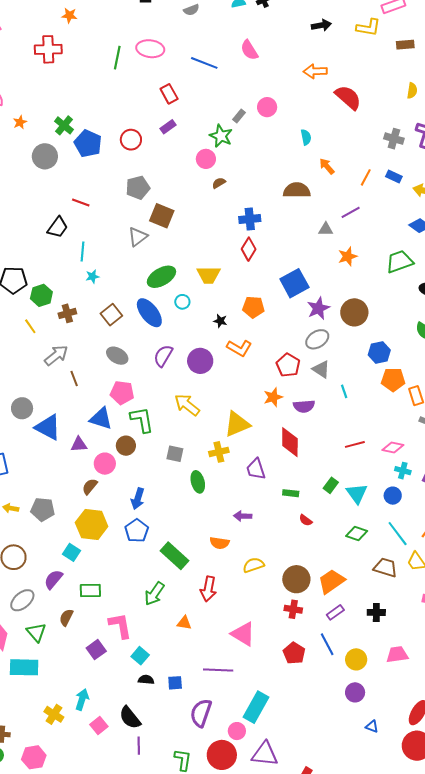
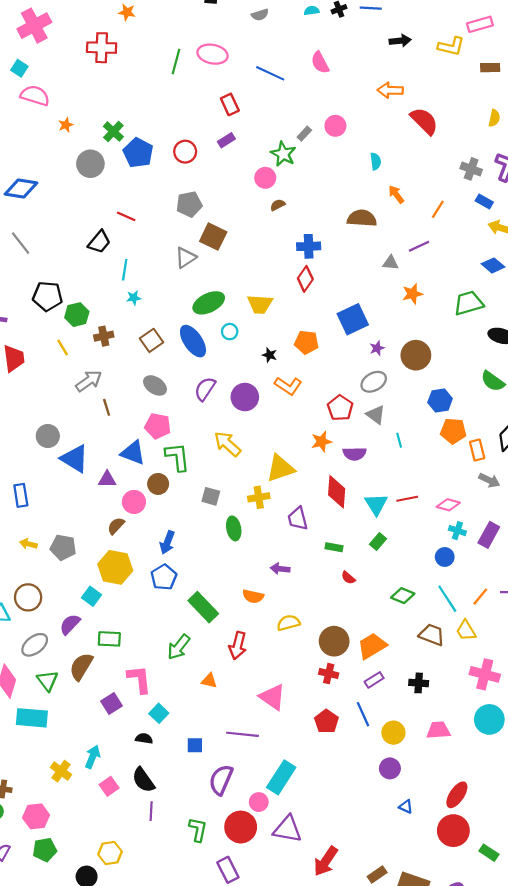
blue rectangle: (394, 177) -> (484, 202), moved
purple star: (318, 308) -> (377, 348), size x0.6
cyan triangle: (357, 493) -> (376, 504), moved
brown semicircle: (66, 617) -> (81, 667), size x1.5
black semicircle: (146, 680) -> (144, 739), moved

